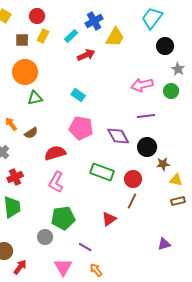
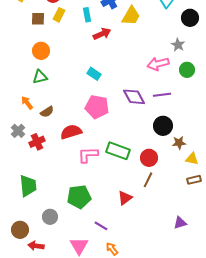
cyan rectangle: (71, 36) -> (87, 15), turned -56
black circle: (165, 46) -> (190, 18), moved
gray star: (178, 69) -> (178, 45), moved
orange circle: (25, 72) -> (41, 51), size x0.7
green triangle: (35, 98) -> (40, 77), moved
purple diamond: (118, 136) -> (134, 97), moved
red cross: (15, 177) -> (37, 142), moved
pink L-shape: (56, 182) -> (88, 155), moved, turned 60
gray circle: (45, 237) -> (50, 217), moved
red arrow: (20, 267) -> (36, 246), turned -119

